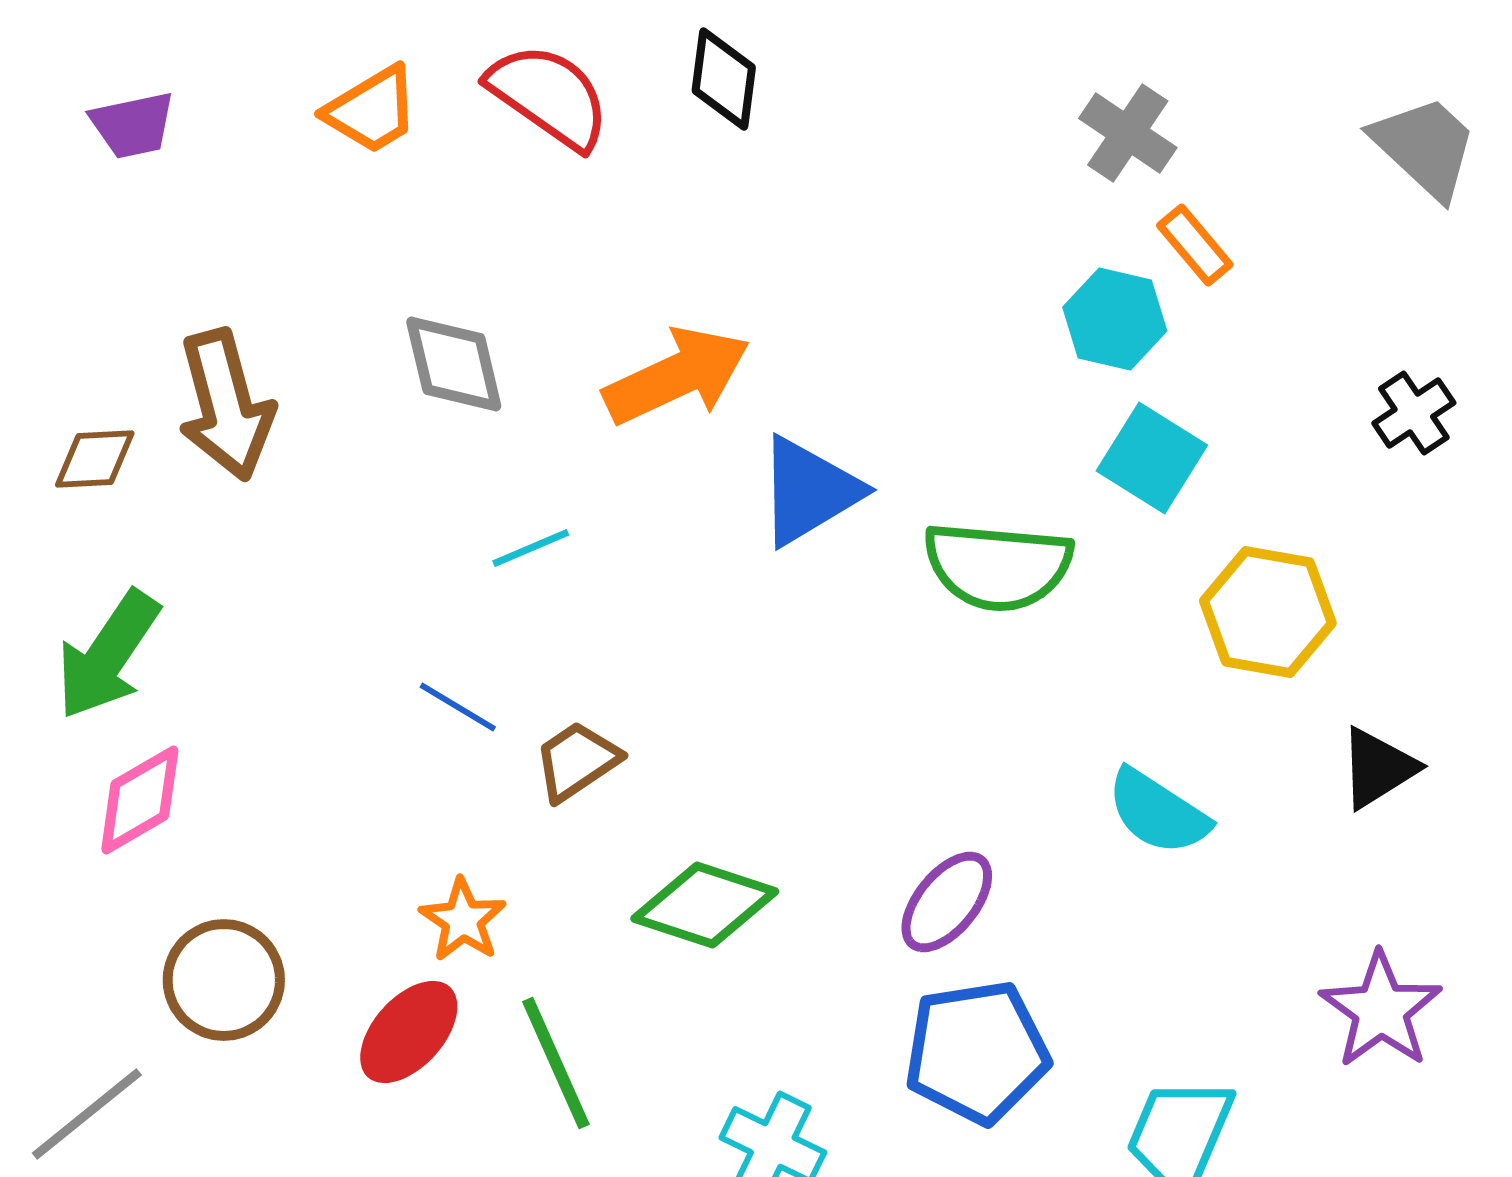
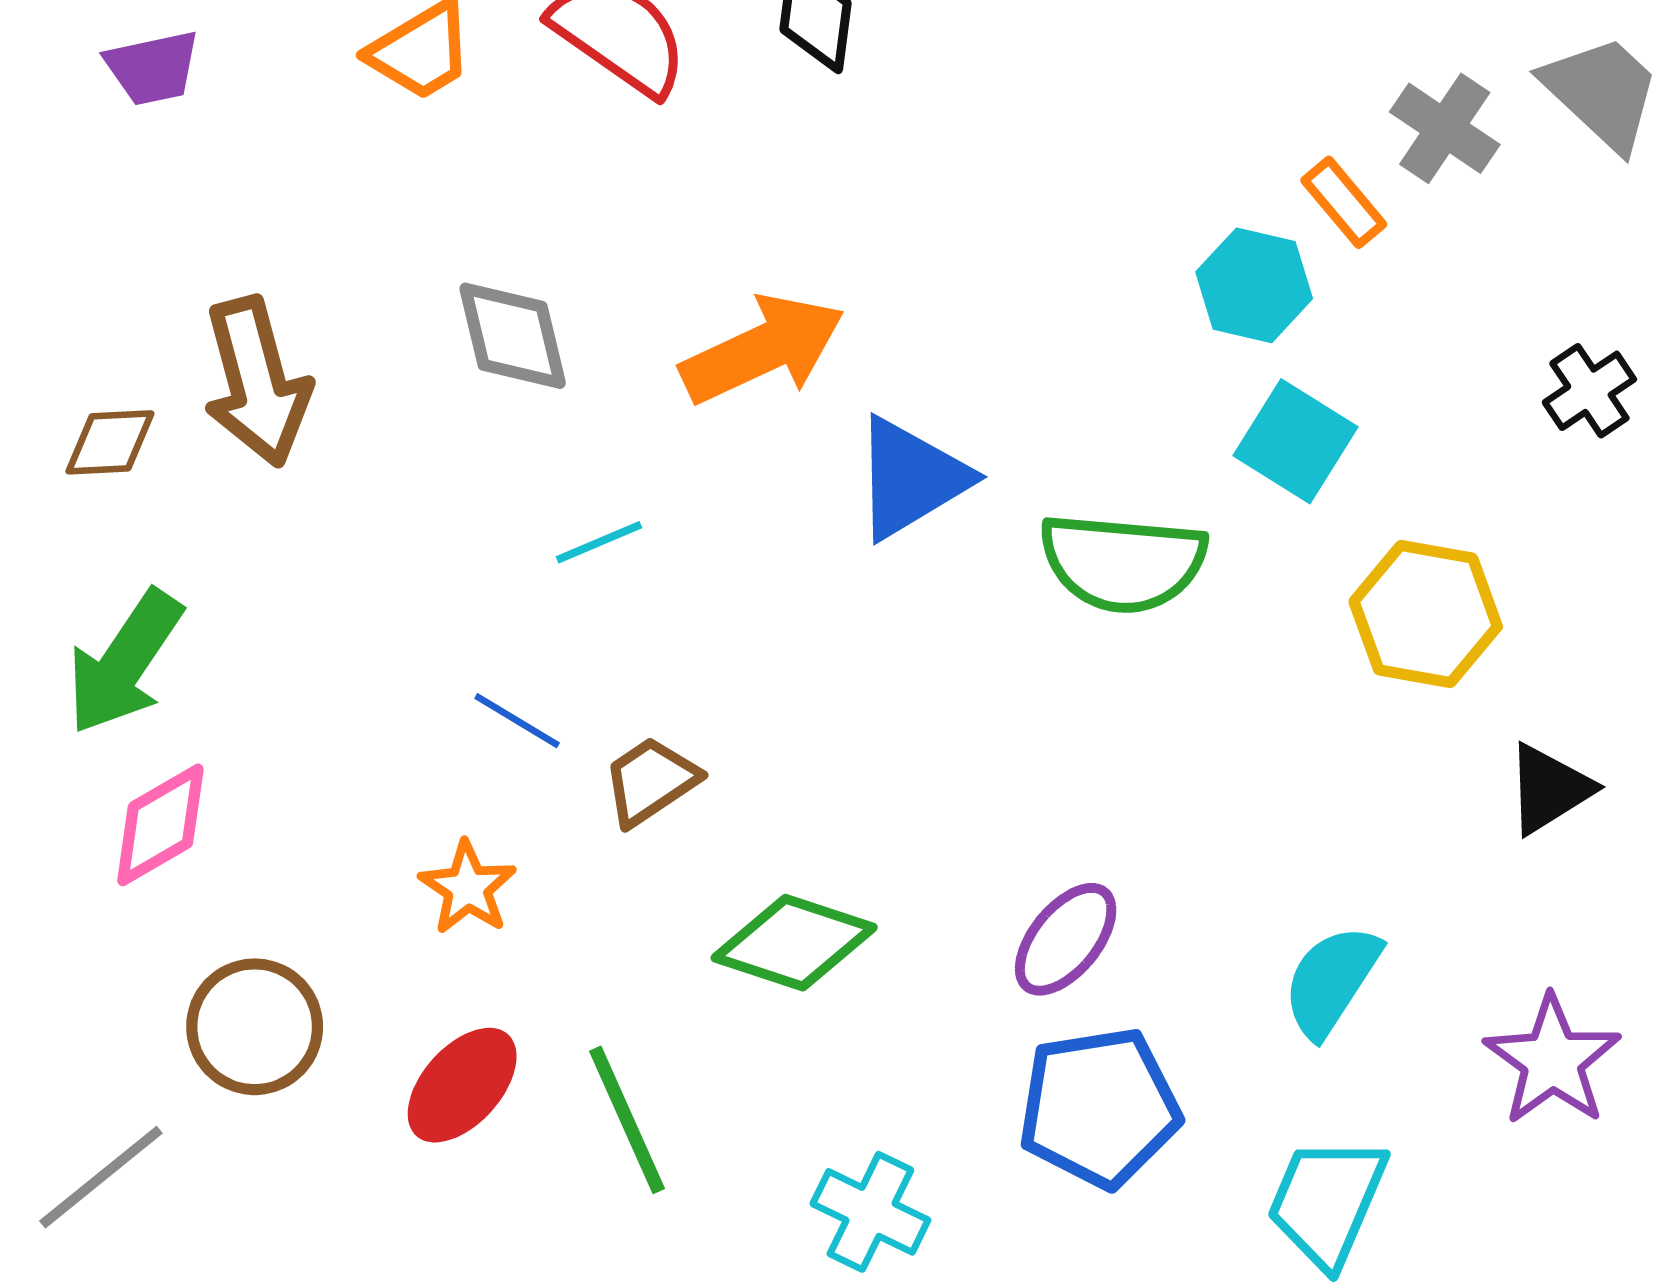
gray cross: (1128, 133) -> (1445, 128), moved
cyan semicircle: (1158, 812) -> (1331, 981), moved, turned 90
orange star: (463, 920) -> (468, 888), moved

